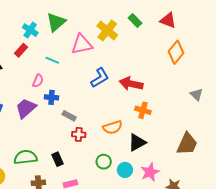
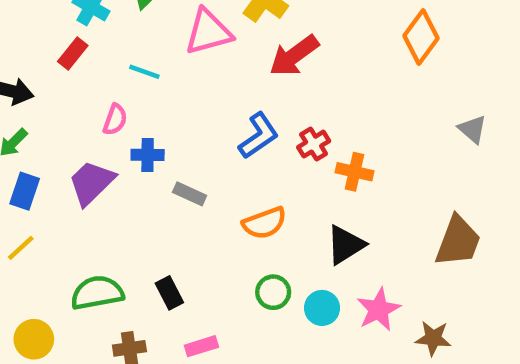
blue L-shape: (100, 78) -> (259, 136), moved
red arrow: (131, 84) -> (294, 56), moved, turned -45
orange semicircle: (113, 127) -> (264, 223), moved
red cross: (79, 134) -> (314, 144), moved, turned -32

